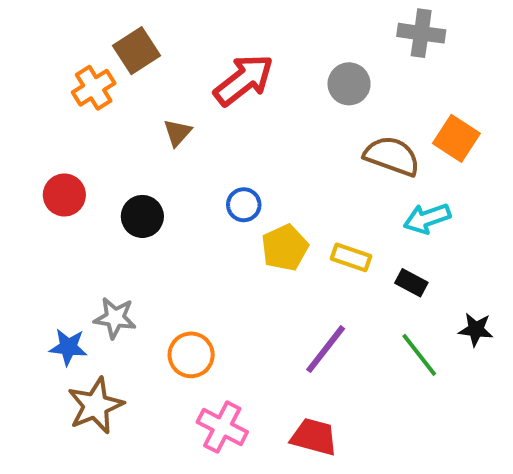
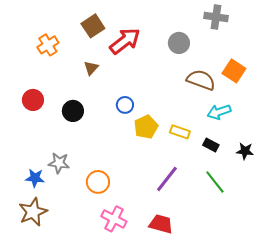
brown square: (136, 51) -> (93, 26), moved
black star: (476, 330) -> (245, 151), moved
brown star: (96, 406) -> (33, 212), moved

